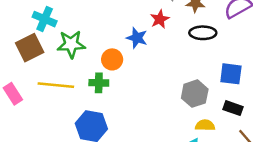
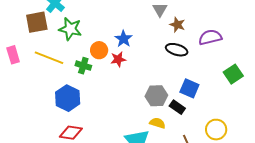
red star: (160, 19) -> (118, 59), moved
black rectangle: (233, 108) -> (177, 107), moved

